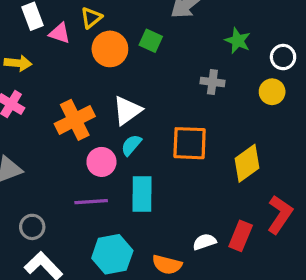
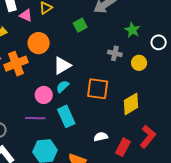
green square: (151, 41) -> (80, 25), turned 32
orange circle: (110, 49) -> (39, 43), moved
yellow circle: (272, 92) -> (139, 63), moved
orange cross: (75, 120) -> (16, 64), moved
cyan rectangle: (142, 194) -> (66, 116), turned -30
white semicircle: (204, 242) -> (101, 137), moved

